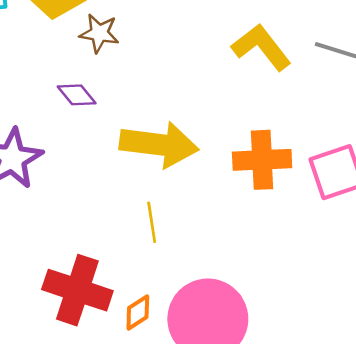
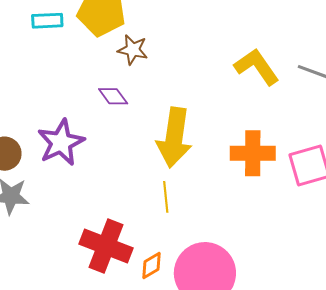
yellow arrow: (159, 145) -> (174, 138), turned 88

